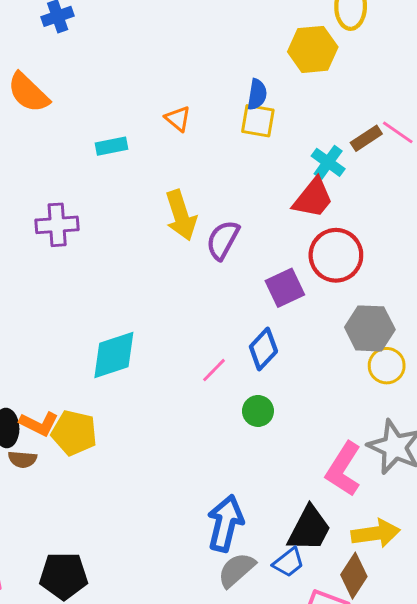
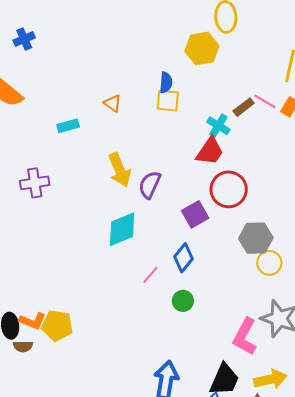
cyan diamond: (114, 355) -> (122, 229), moved

